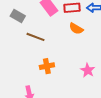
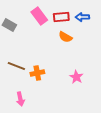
brown line: (35, 37) -> (16, 66), moved

